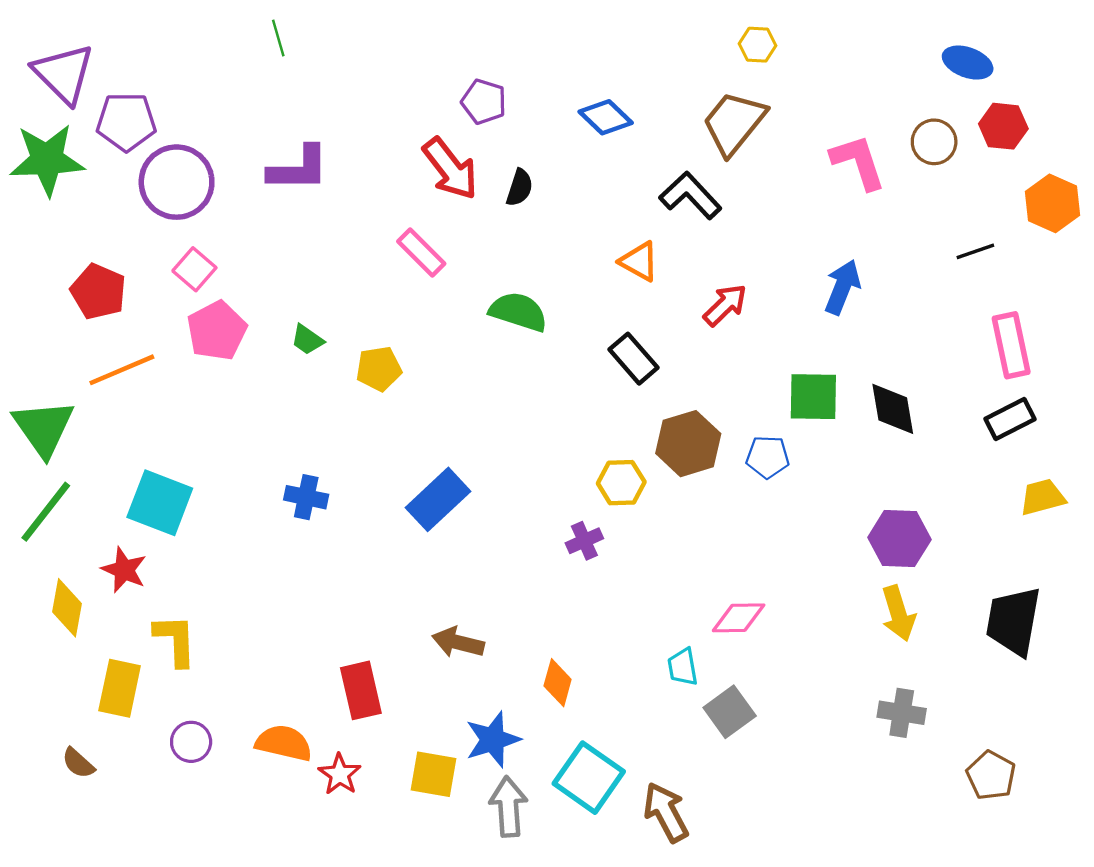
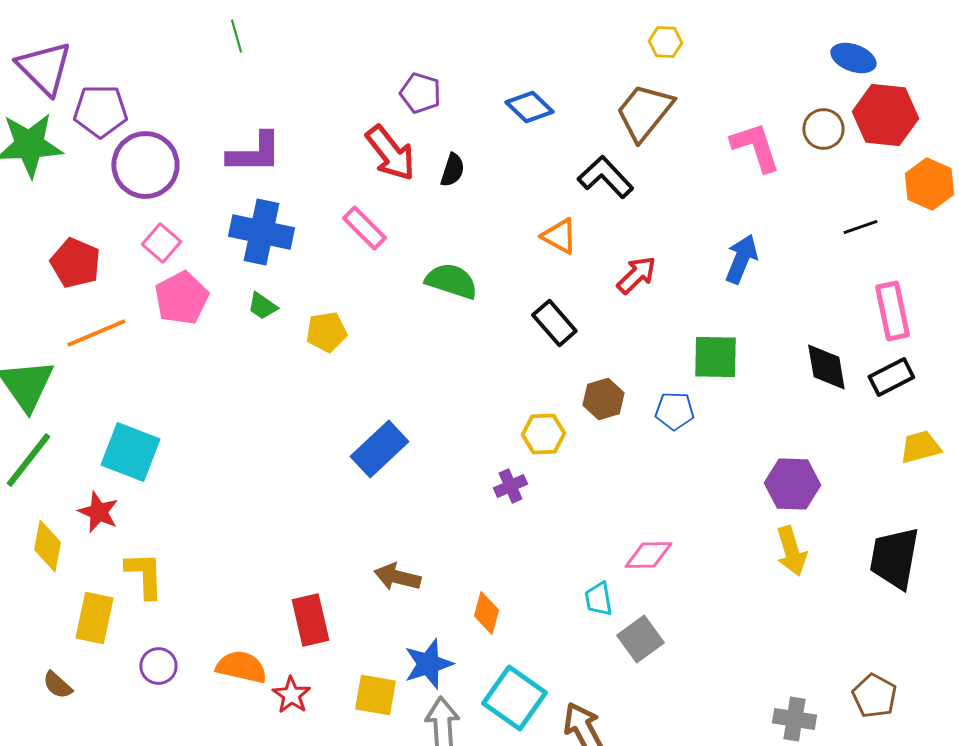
red hexagon: (1003, 126) -> (885, 115), size x1.5
black diamond: (893, 409) -> (826, 367), moved
brown hexagon: (688, 444) -> (603, 399), size x0.7
blue cross: (306, 497) -> (261, 232), moved, size x1.6
gray cross: (902, 713) -> (794, 719), moved

